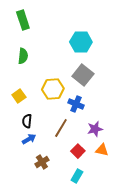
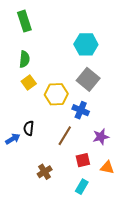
yellow square: (19, 96) -> (29, 83), moved
blue arrow: (29, 139) -> (13, 139), moved
orange triangle: (102, 150) -> (107, 167), moved
red square: (78, 151) -> (83, 160), turned 32

